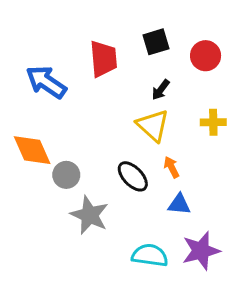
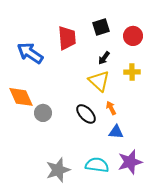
yellow cross: (213, 122) -> (132, 72), moved
gray star: (89, 215) -> (58, 170), moved, turned 30

